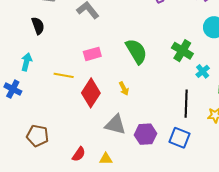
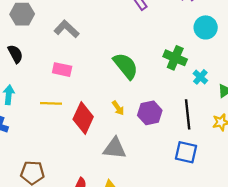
pink rectangle: (92, 54) -> (62, 70), moved, turned 36
purple hexagon: (145, 134) -> (150, 113), moved

